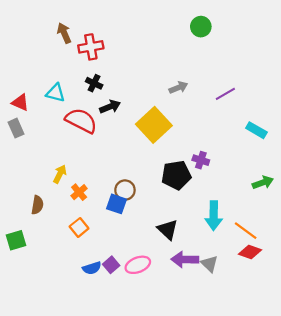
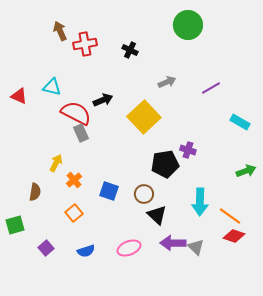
green circle: (201, 27) -> (188, 25), size x1.5
black cross: (94, 83) -> (130, 50), moved
gray rectangle: (16, 128) -> (81, 133), moved
brown circle: (125, 190) -> (144, 194), moved
purple square: (111, 265) -> (46, 248), moved

